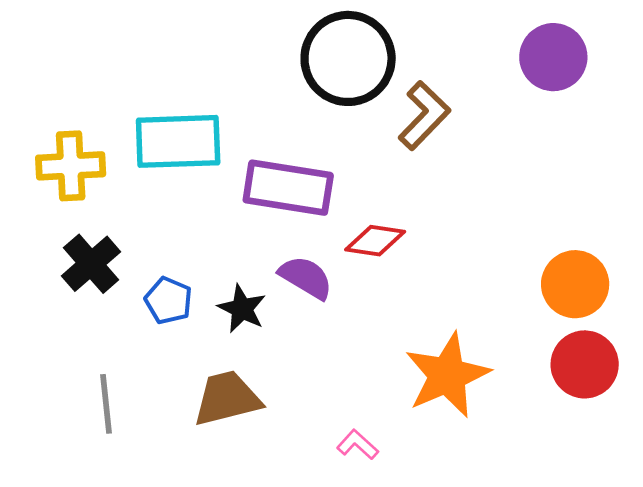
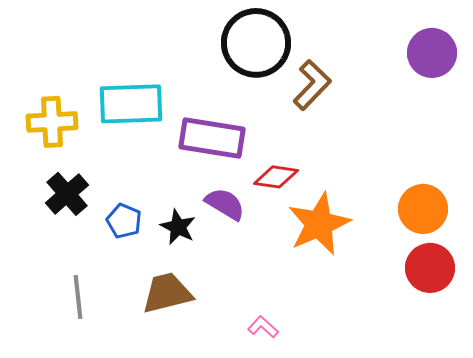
purple circle: (553, 57) -> (432, 53), moved
orange star: (447, 375) -> (319, 224), moved

